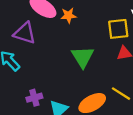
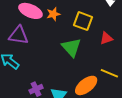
yellow square: (118, 29) -> (83, 21), moved, turned 36

